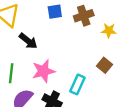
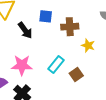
black arrow: (28, 41) -> (25, 30), moved
cyan rectangle: (77, 84) -> (56, 65), moved

